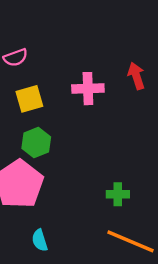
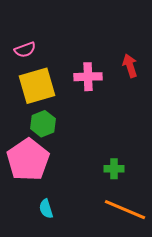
yellow square: (29, 99) -> (37, 86), size x1.5

